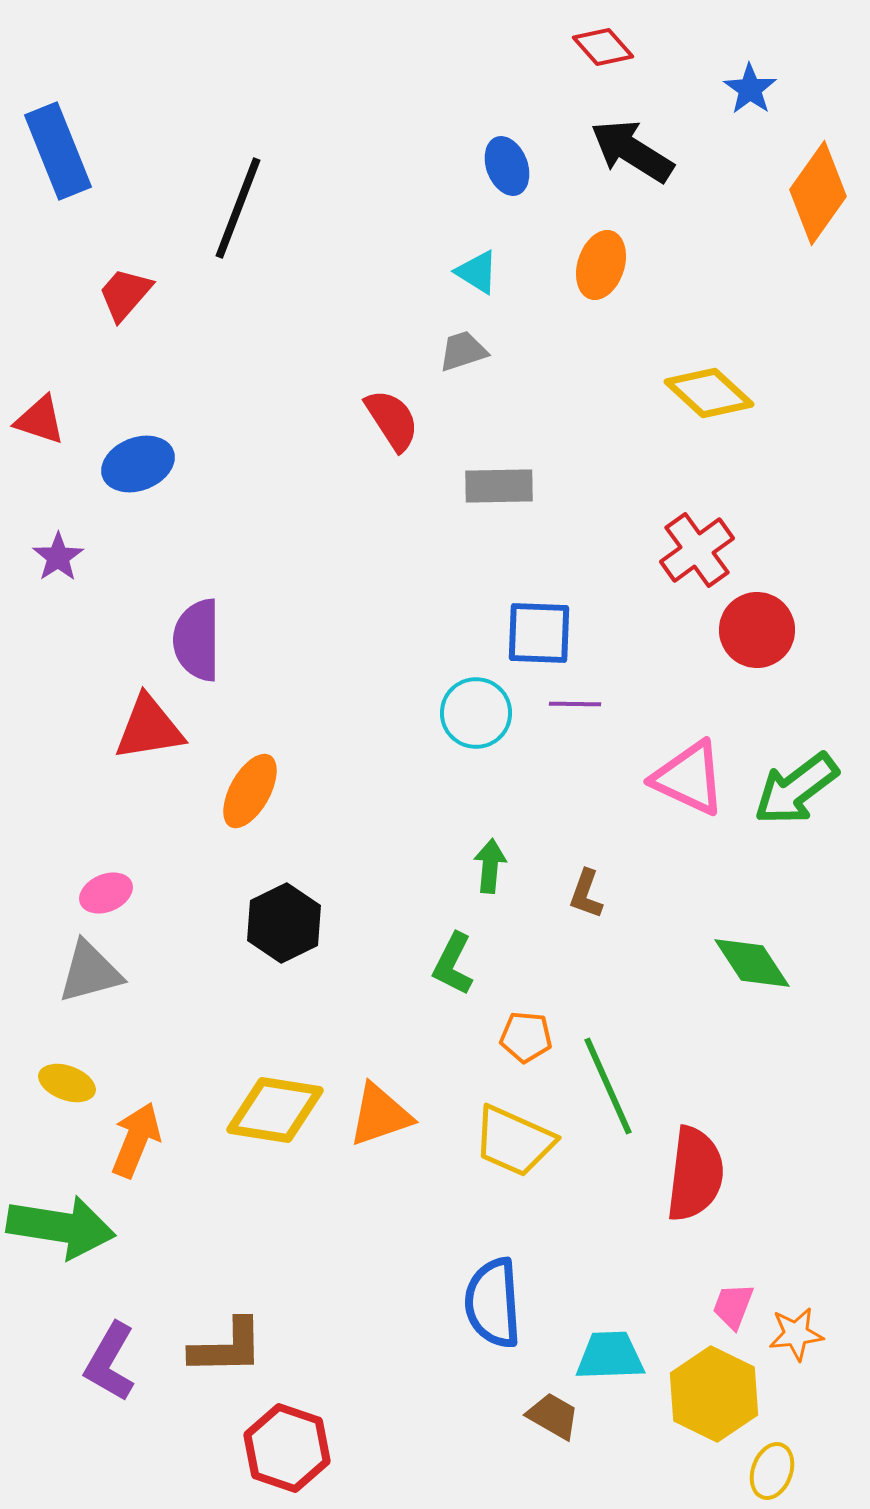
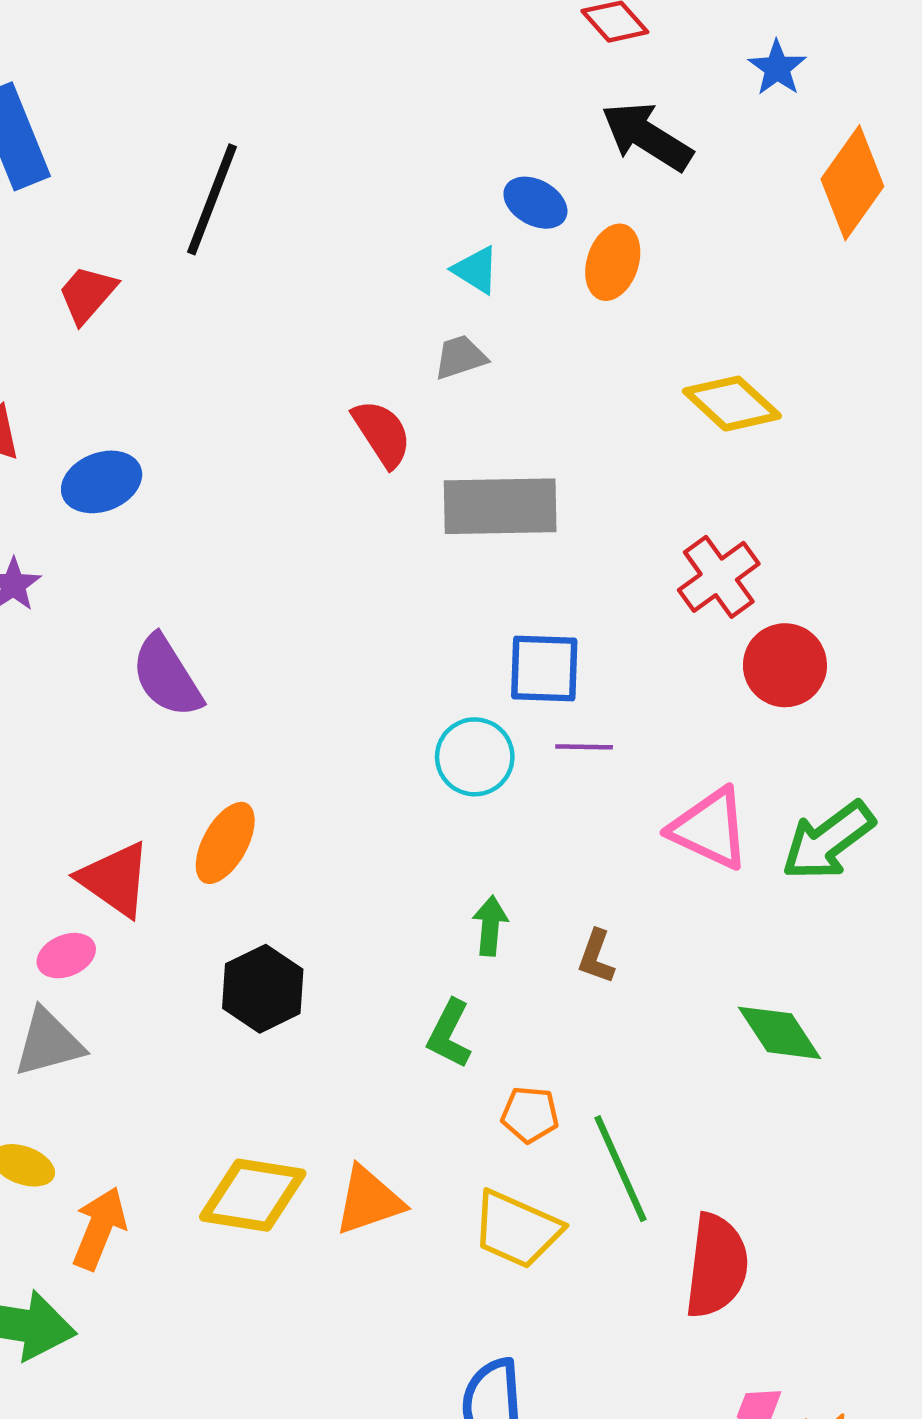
blue ellipse: (507, 166) -> (535, 203), moved, turned -40
gray rectangle: (499, 486) -> (500, 506), size x1.5
purple semicircle: (197, 640) -> (167, 676), turned -32
red triangle: (149, 728) -> (115, 879), moved, turned 44

